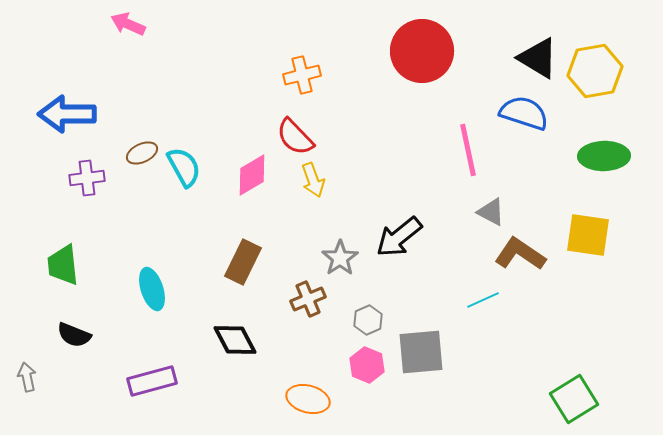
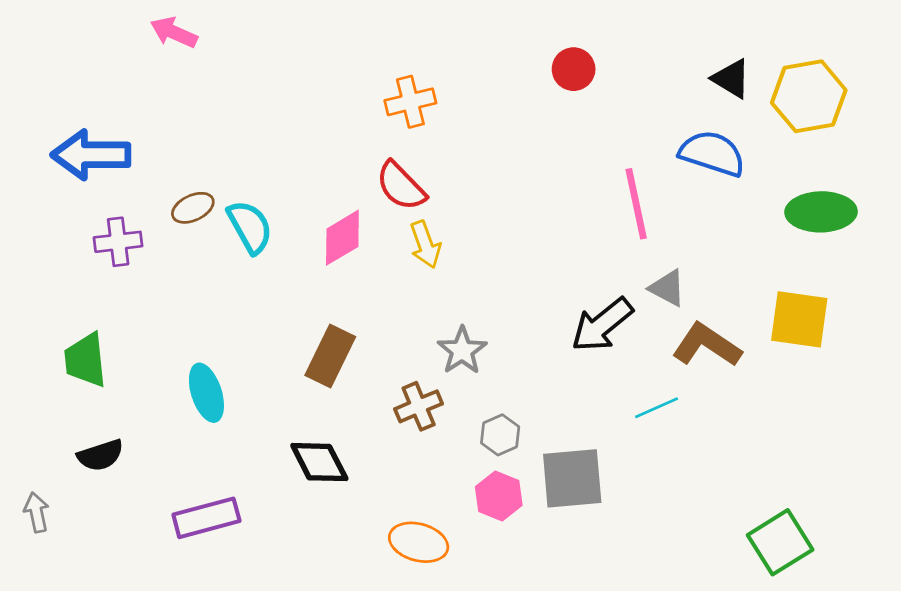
red circle: (422, 51) -> (574, 69), size x0.5
black triangle: (538, 58) -> (731, 79), size x0.7
black arrow: (399, 237) -> (602, 325), moved
black semicircle: (74, 335) -> (100, 455), turned -40

